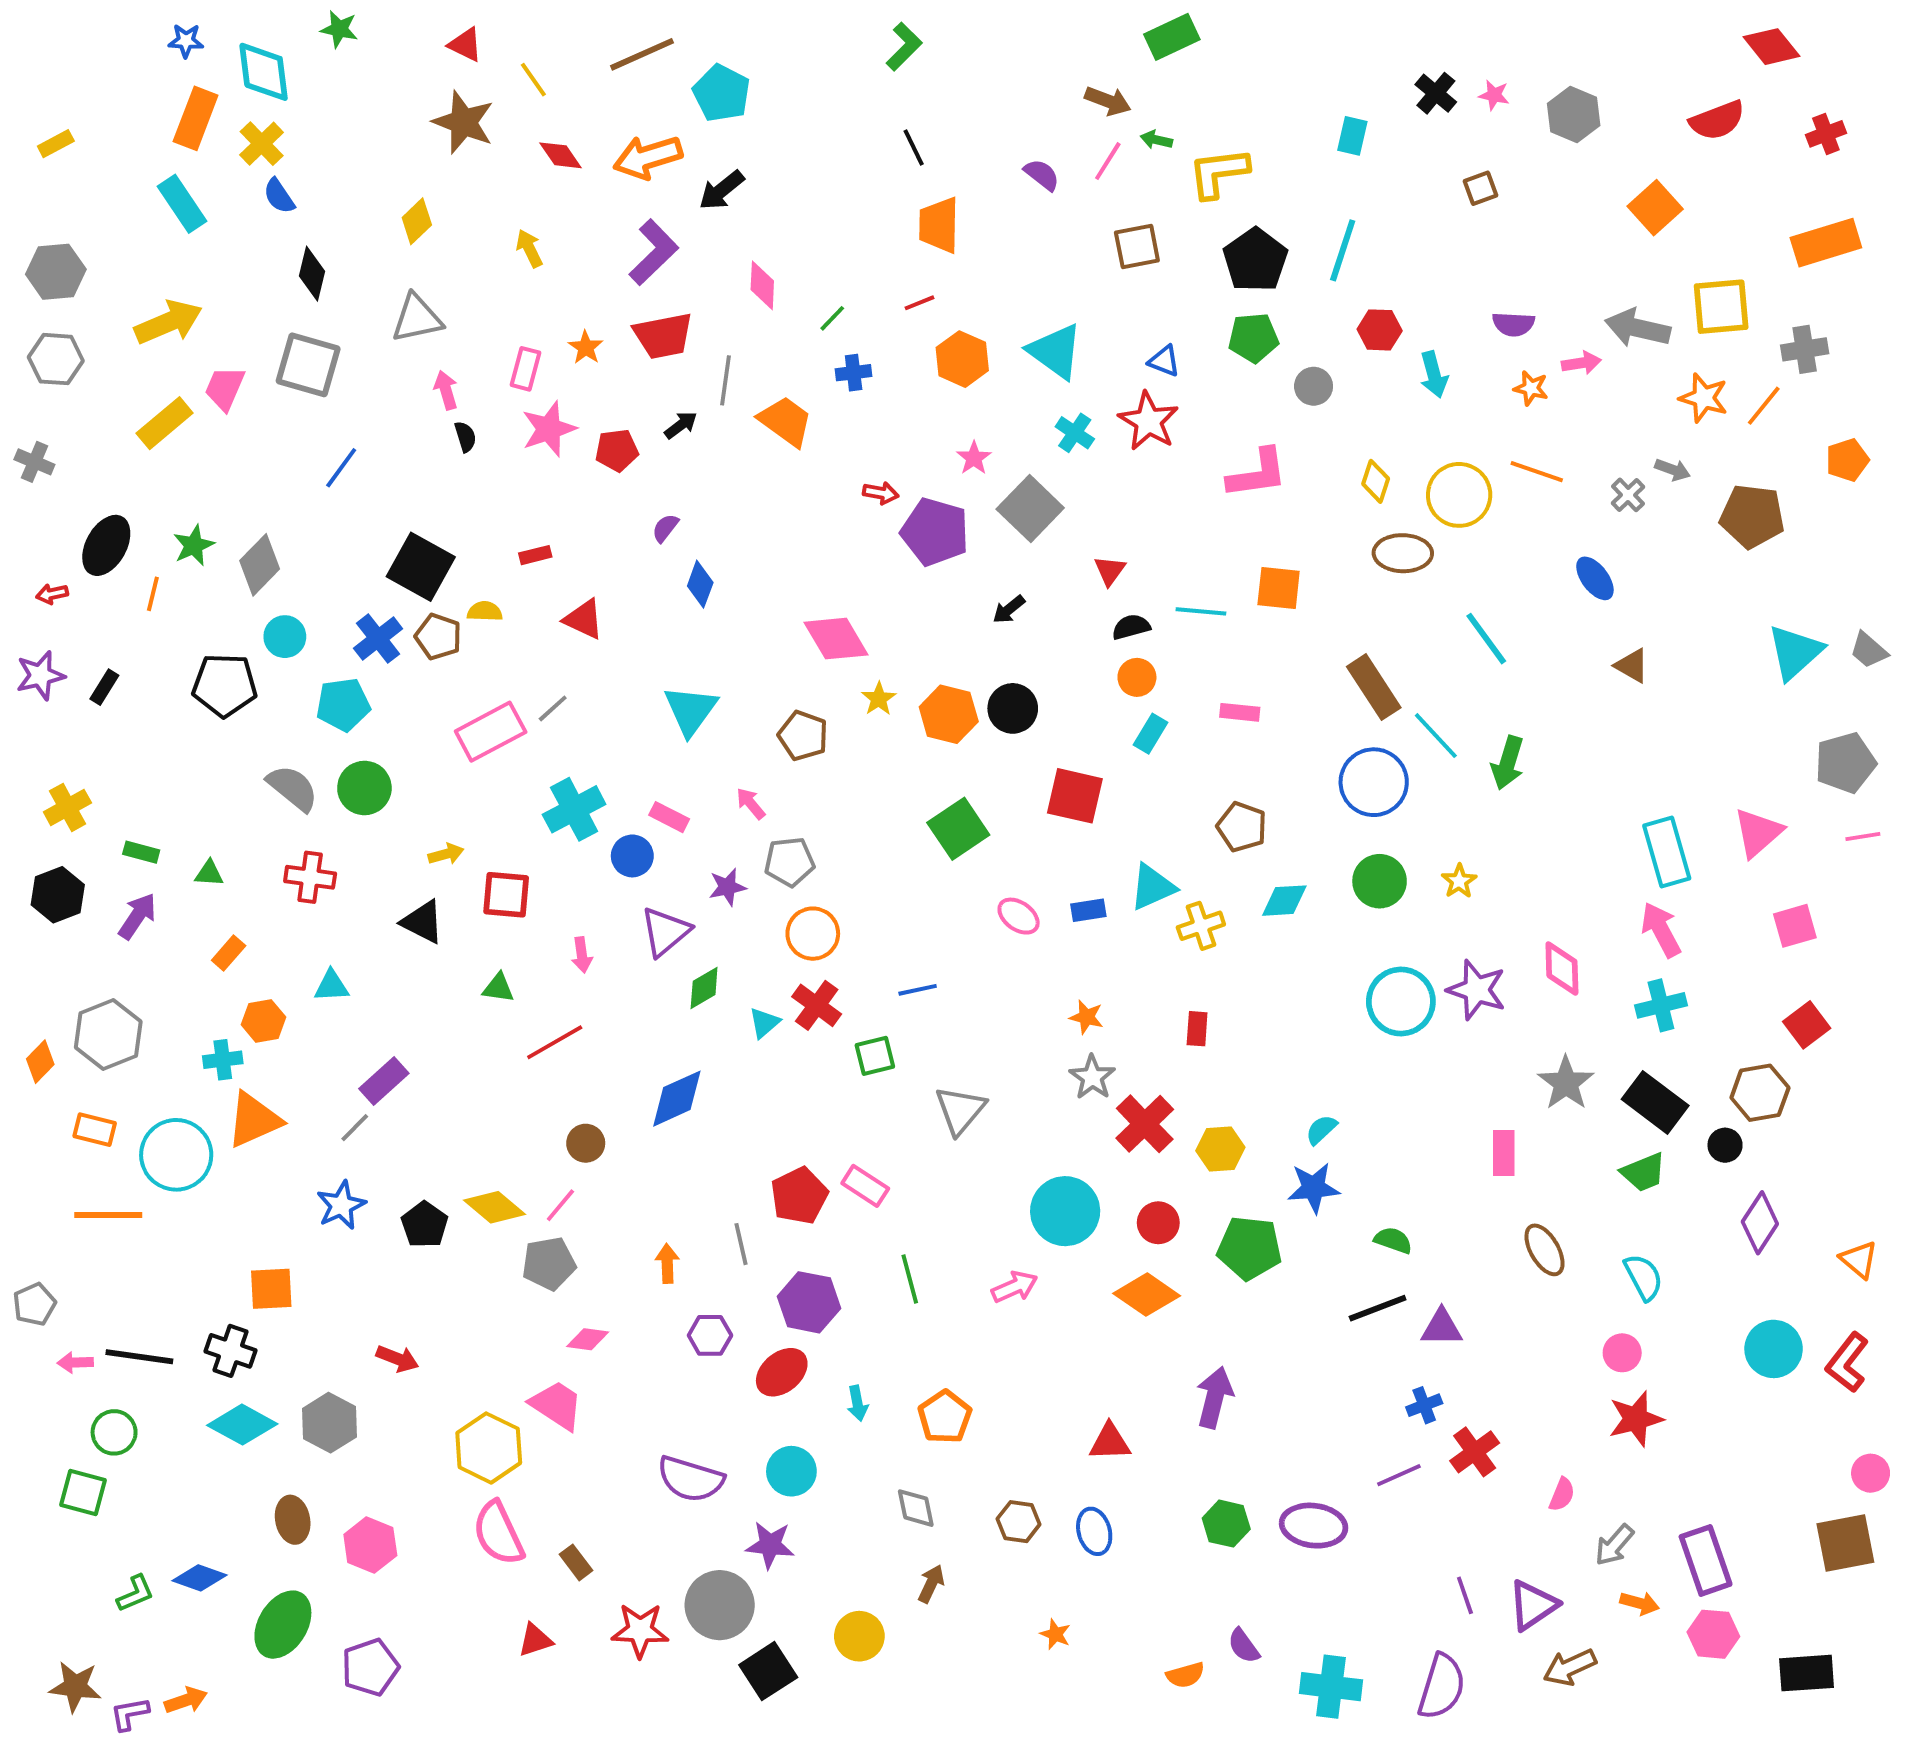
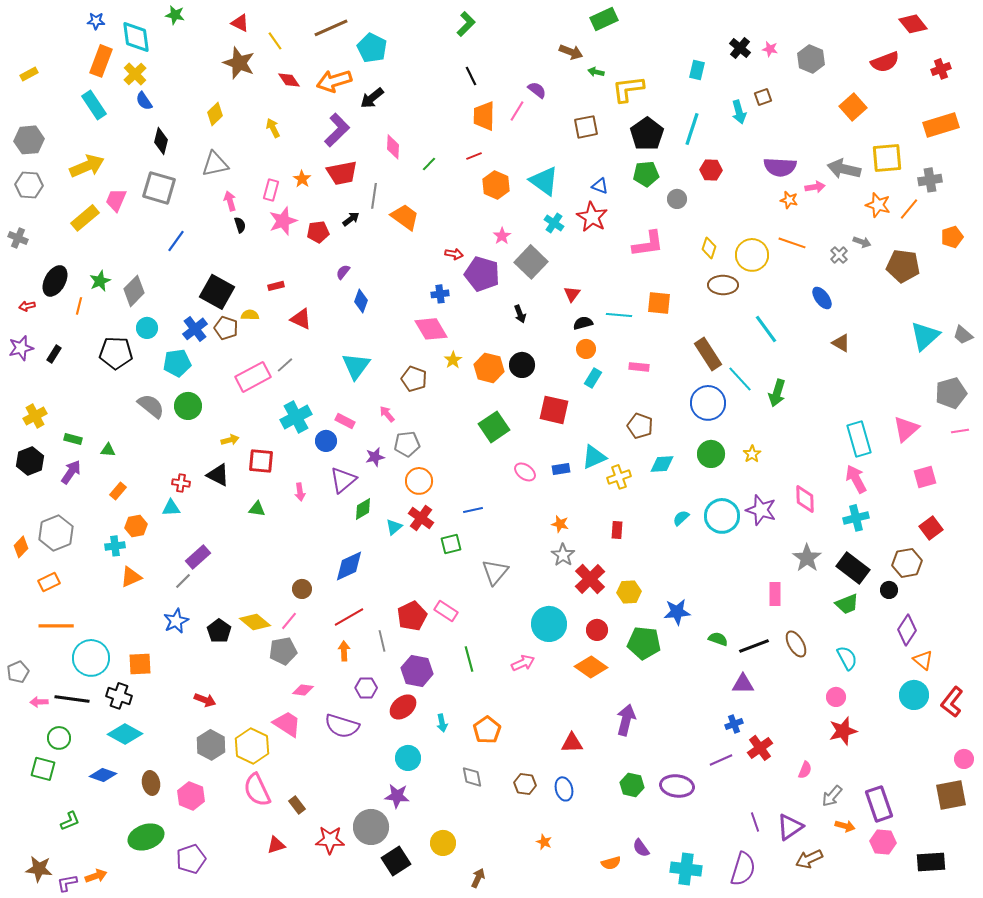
pink line: (1108, 161) -> (517, 111), moved
purple semicircle: (1513, 324) -> (780, 167), size x1.5
blue cross: (854, 373) -> (440, 294), moved
cyan arrow: (1434, 375) -> (739, 112), moved
black arrow: (1009, 609) -> (520, 314), turned -72
red cross: (310, 877) -> (181, 483), moved, size x0.7
red line: (555, 1042) -> (349, 617), moved
orange triangle: (254, 1120) -> (131, 577), size x0.7
orange rectangle: (95, 1130) -> (49, 582), turned -40
cyan semicircle: (1321, 1130) -> (681, 518), moved
cyan circle: (176, 1155) -> (91, 658), moved
orange triangle: (1859, 1260) -> (923, 660), moved
black line: (1378, 1308) -> (754, 646), moved
gray hexagon: (330, 1423) -> (211, 745), moved
purple semicircle: (691, 1479) -> (342, 726), moved
blue diamond: (199, 1578) -> (103, 775), moved
brown arrow: (931, 1584) -> (478, 878), moved
green ellipse: (283, 1625) -> (146, 837), turned 40

